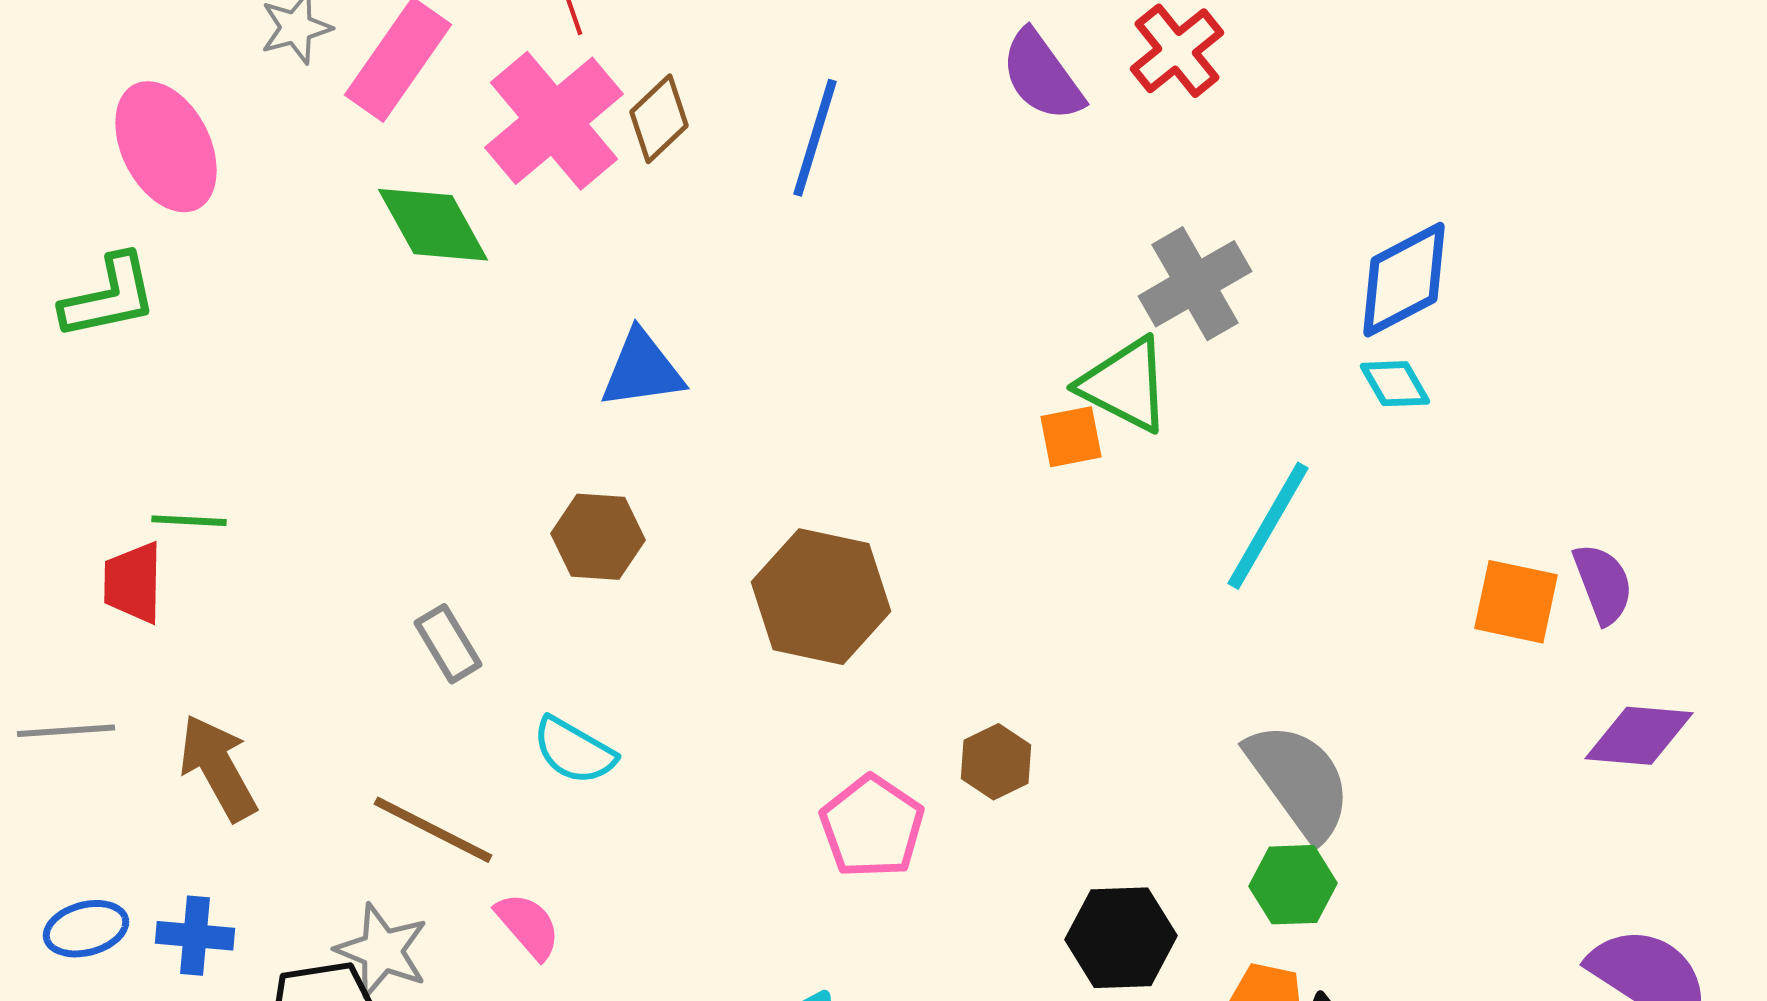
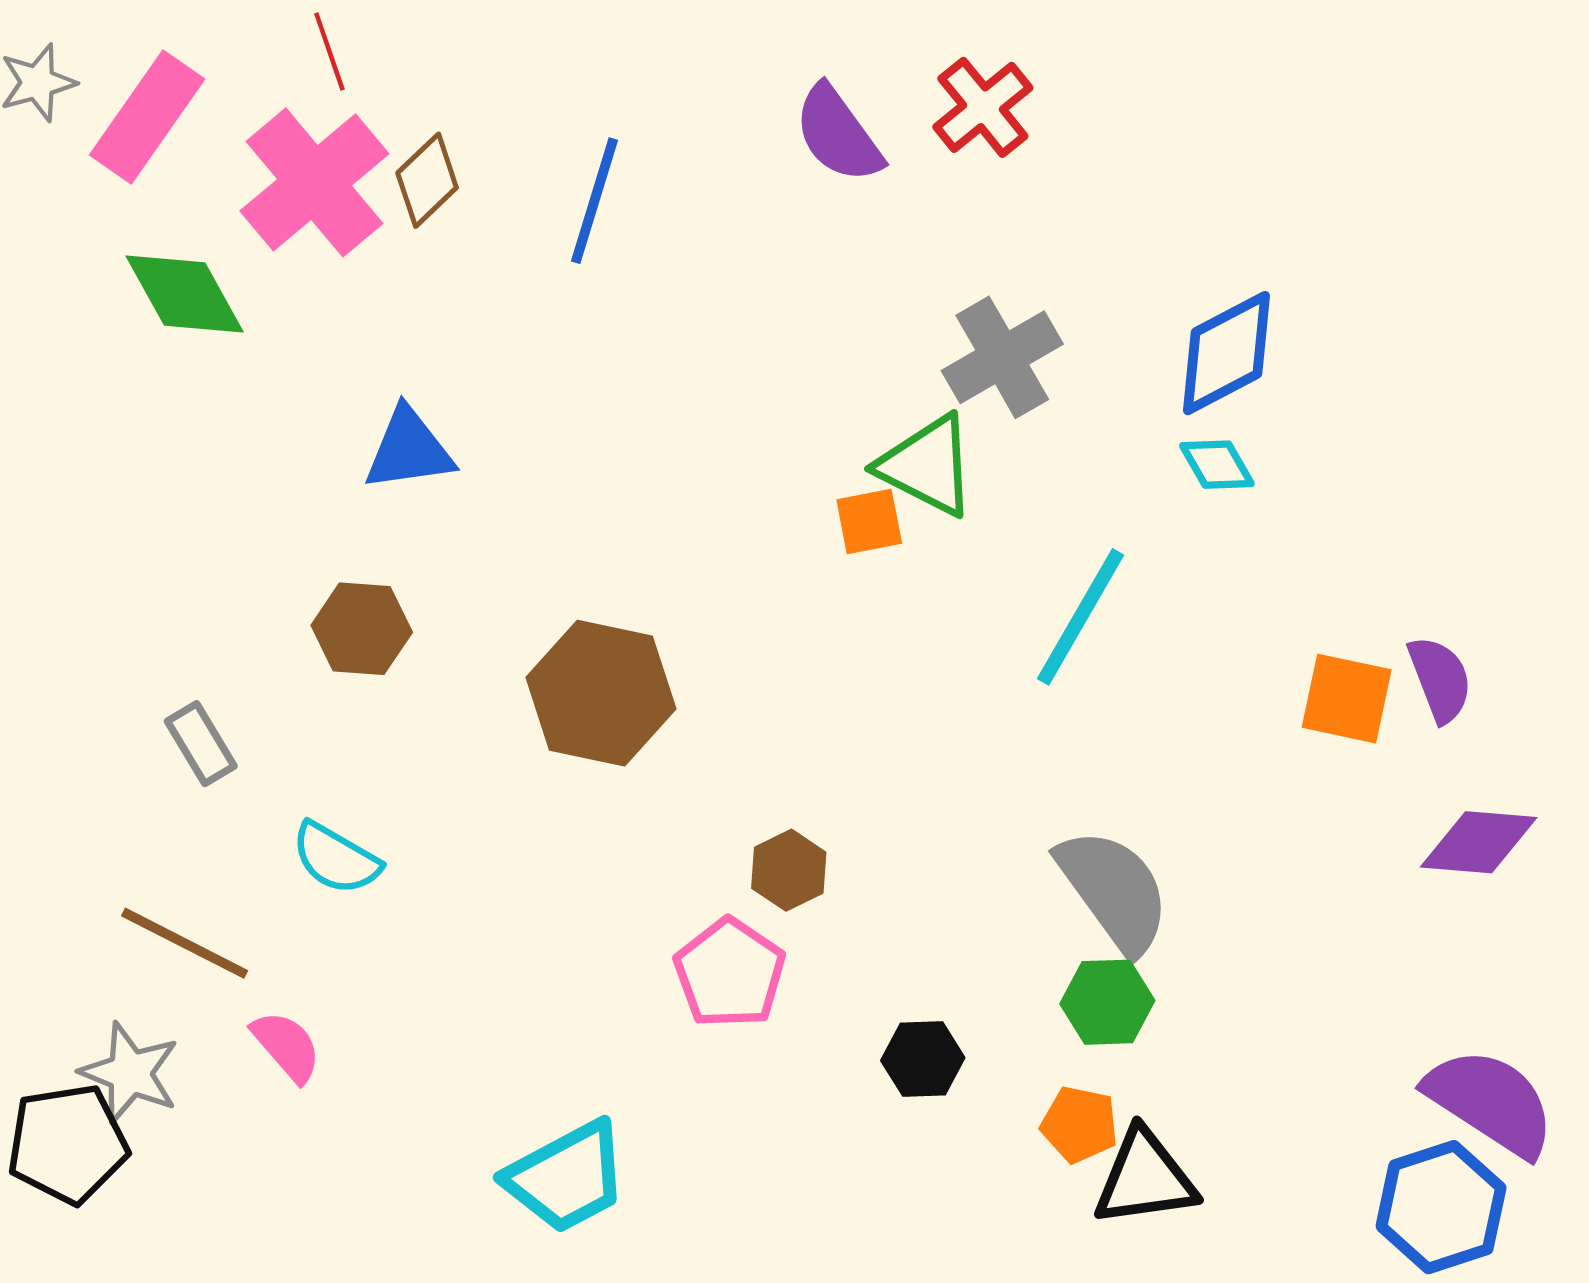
pink pentagon: (872, 827) -> (730, 973), moved
black hexagon: (1121, 938) -> (923, 1059), size x0.7

